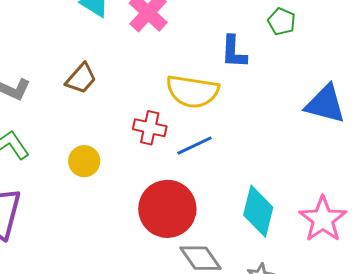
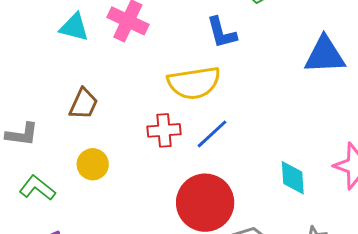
yellow circle: (84, 161) -> (93, 164), moved
cyan diamond: (258, 211) -> (293, 178), size x0.7

